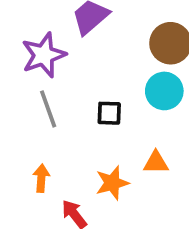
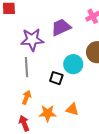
cyan circle: (164, 91) -> (73, 64), moved
orange arrow: (41, 178) -> (27, 97), moved

